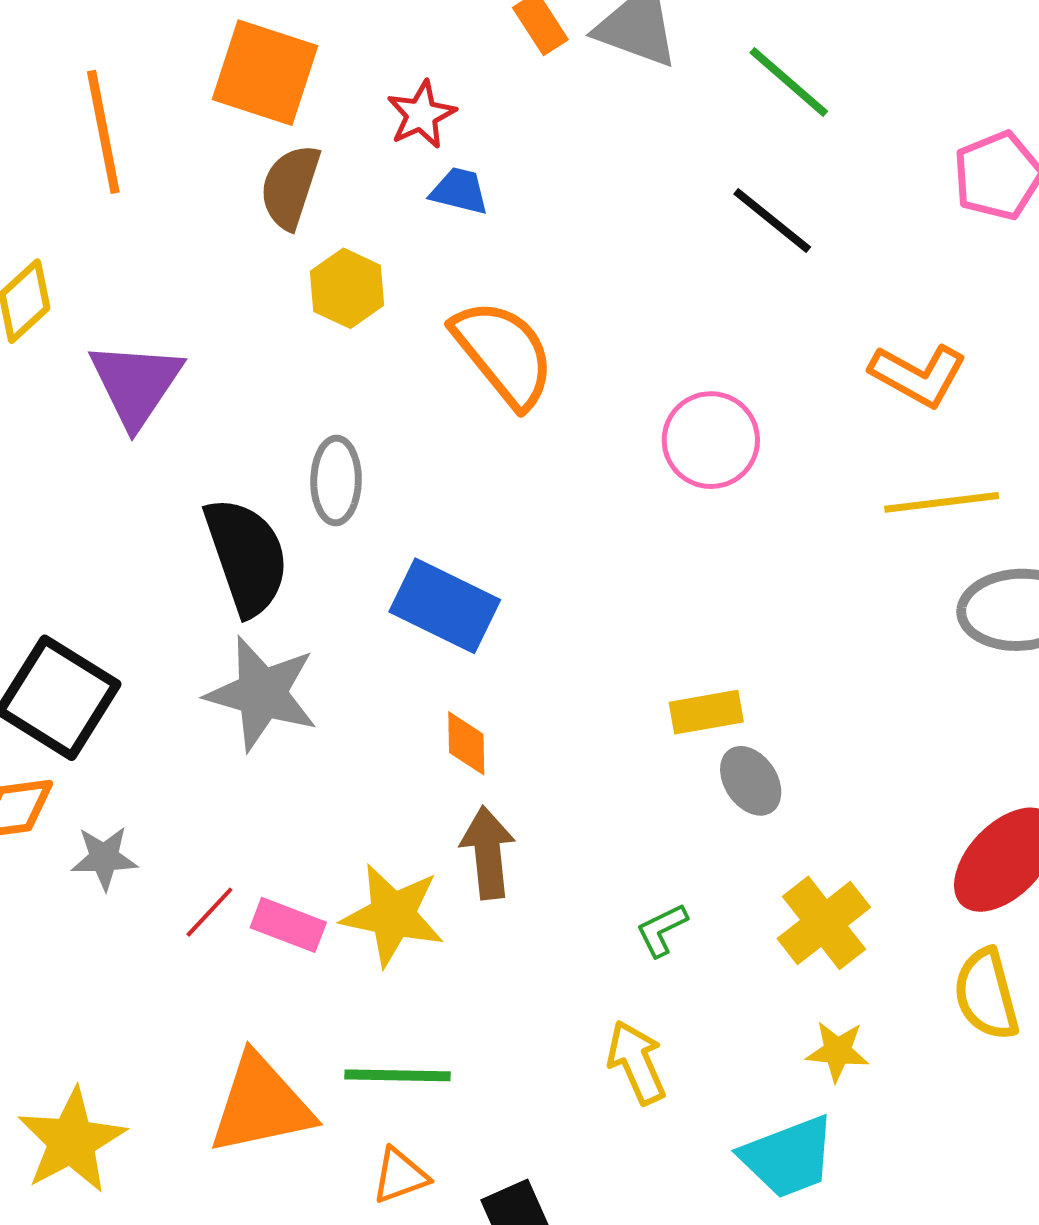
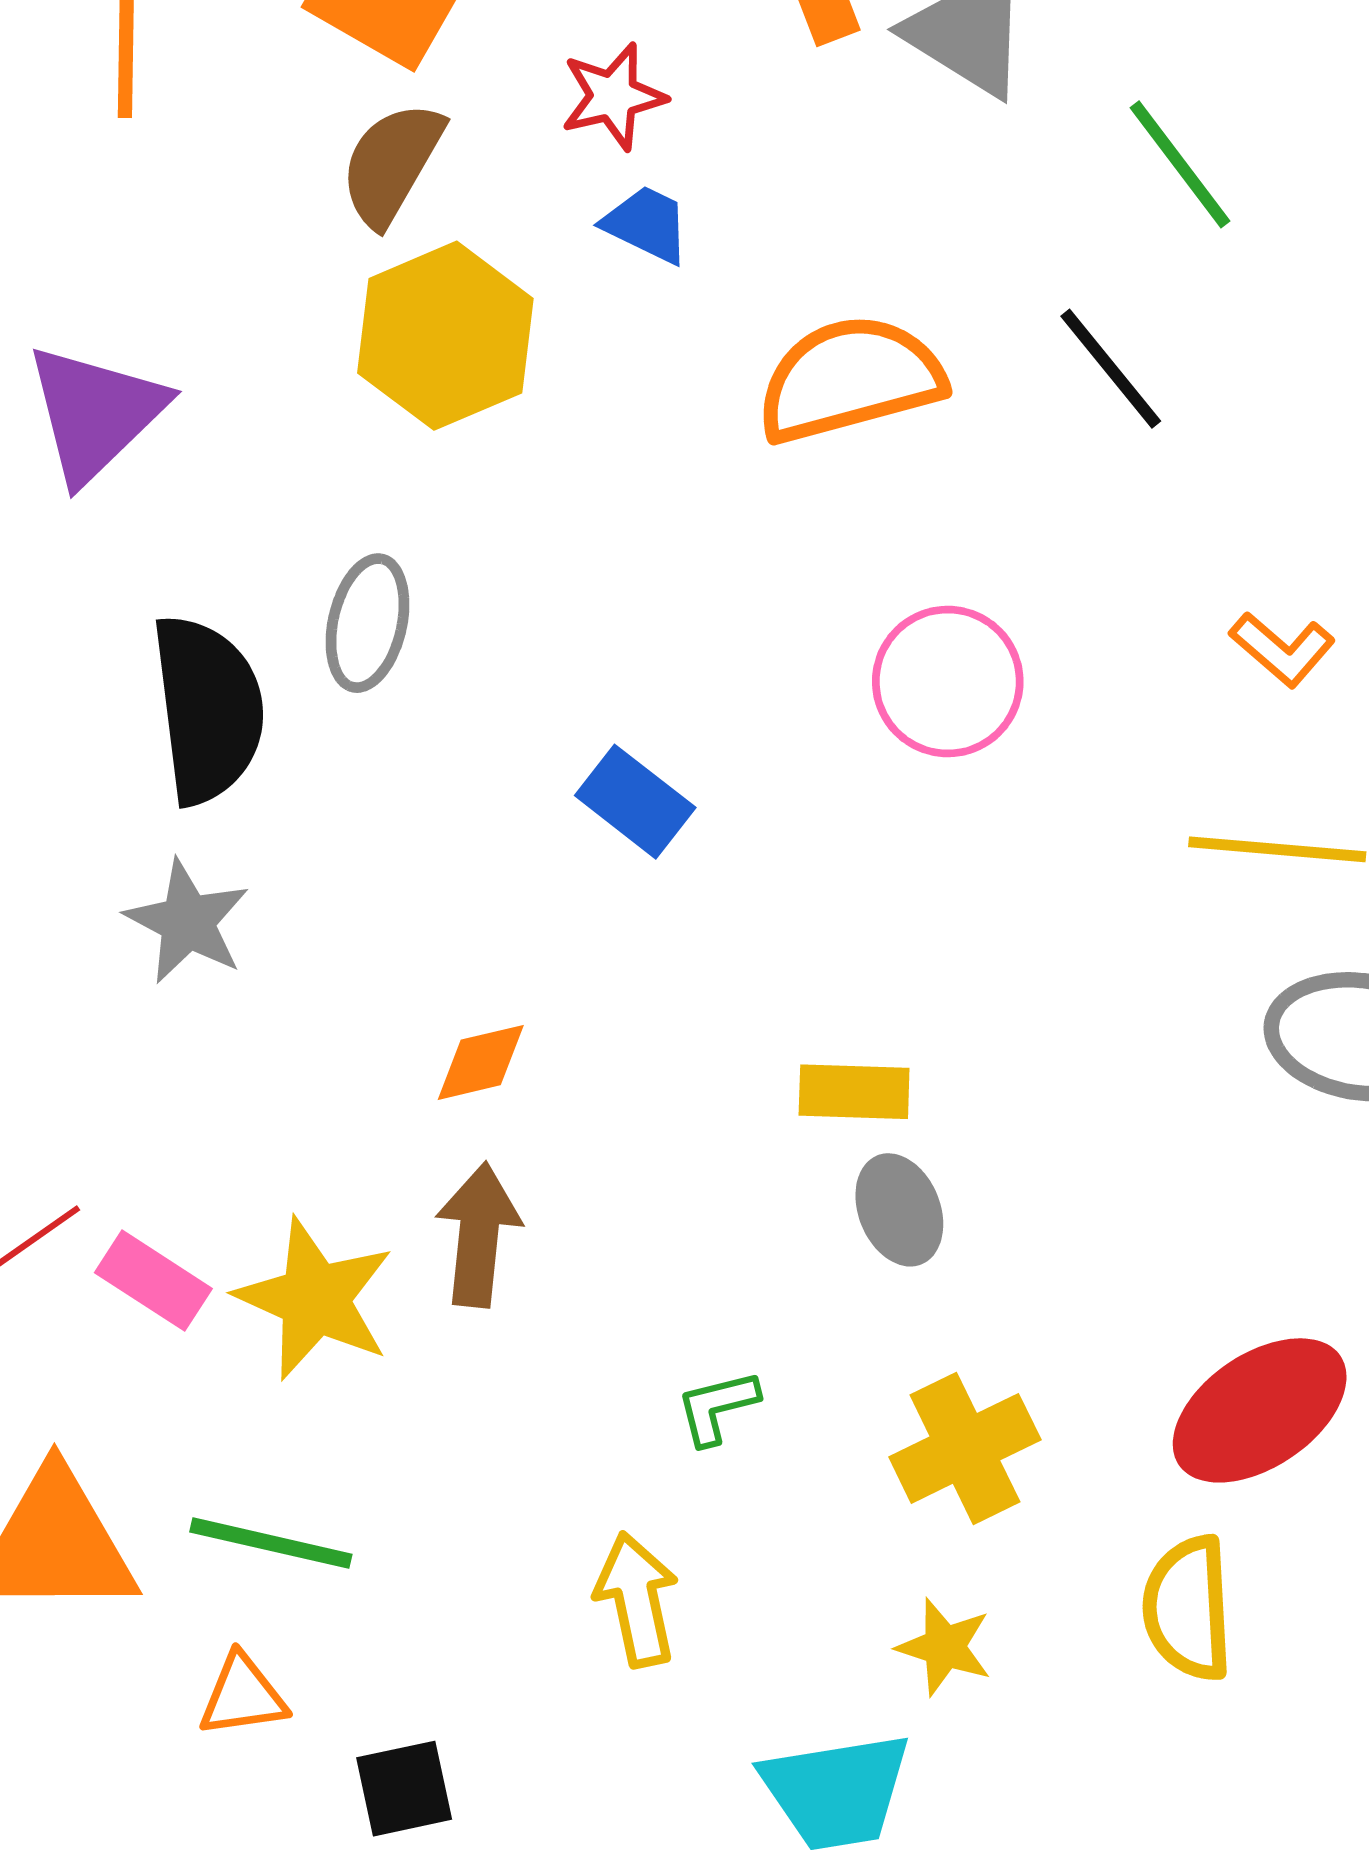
yellow hexagon: (347, 288) -> (445, 336), size x1.5
orange semicircle: (504, 353) -> (850, 379), moved, turned -78
orange L-shape: (918, 375) -> (1282, 649), size x0.7
blue rectangle: (445, 606) -> (635, 802), moved, size x0.7
gray star: (262, 693) -> (187, 922), size x0.7
orange diamond: (466, 743) -> (481, 1062), turned 66

